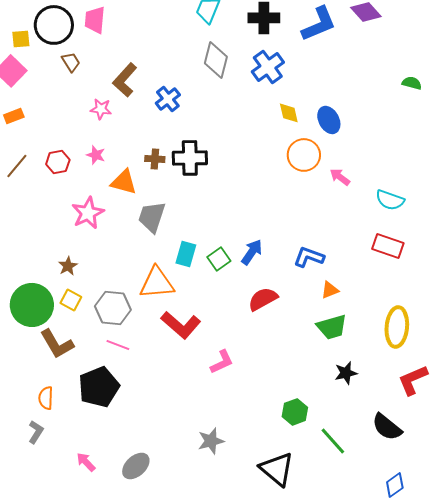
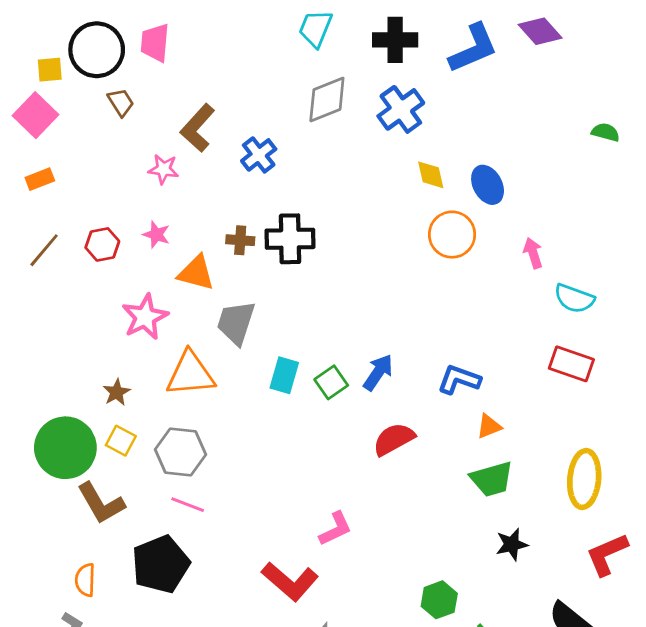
gray diamond: (216, 60) -> (327, 99), turned 54
pink arrow: (340, 177) -> (533, 253), moved, turned 35
orange triangle: (157, 283) -> (190, 374), moved
red L-shape: (181, 325) -> (290, 581), moved

